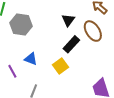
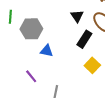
blue triangle: (31, 59) -> (47, 51), moved
yellow square: (61, 66) -> (92, 65), moved

